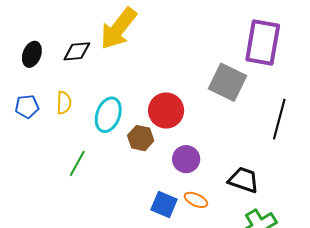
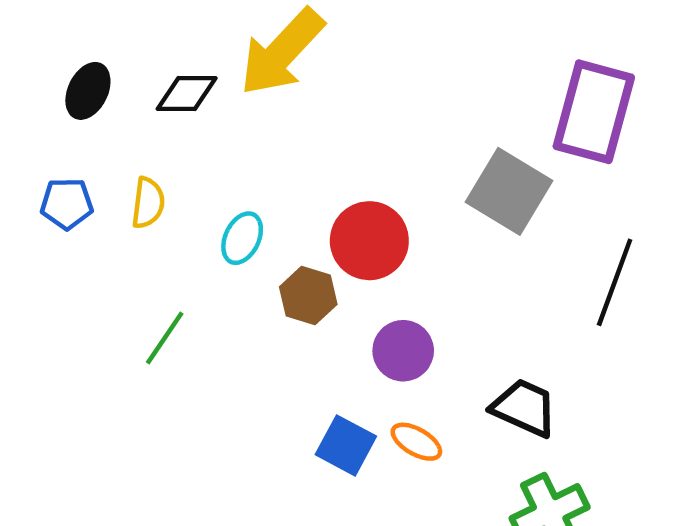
cyan ellipse: (108, 115) -> (242, 238), size x0.7

